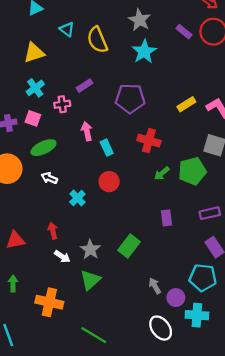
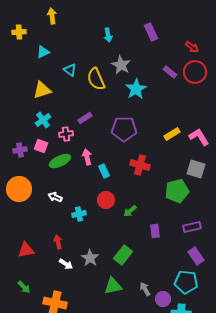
gray star: (140, 20) -> (121, 65), moved
green ellipse: (43, 148) -> (60, 161), moved
green arrow: (162, 173) -> (130, 211), moved
cyan cross: (77, 198) -> (79, 214), turned 32
green triangle: (90, 280) -> (113, 286), moved, turned 30
green arrow: (13, 283) -> (24, 287), turned 136

